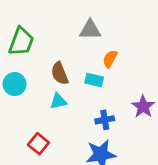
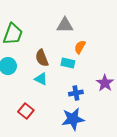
cyan triangle: (58, 101) -> (41, 79), turned 40

